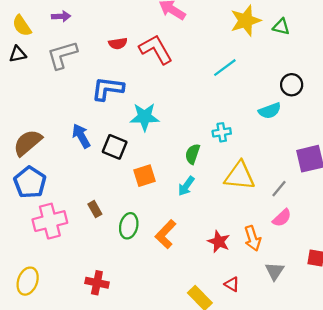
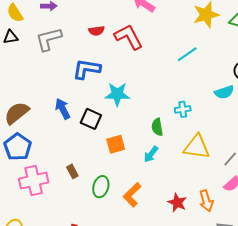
green semicircle: (193, 154) -> (157, 127), turned -30

